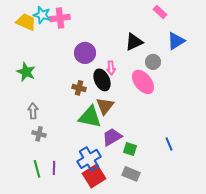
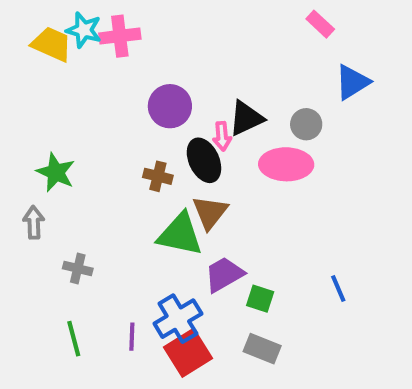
black triangle: (134, 42) -> (246, 118), moved
green star: (26, 72) -> (56, 172), moved
pink ellipse: (143, 82) -> (286, 164), turned -50
gray arrow: (33, 111) -> (34, 222), moved
purple line: (54, 168) -> (132, 337), moved

